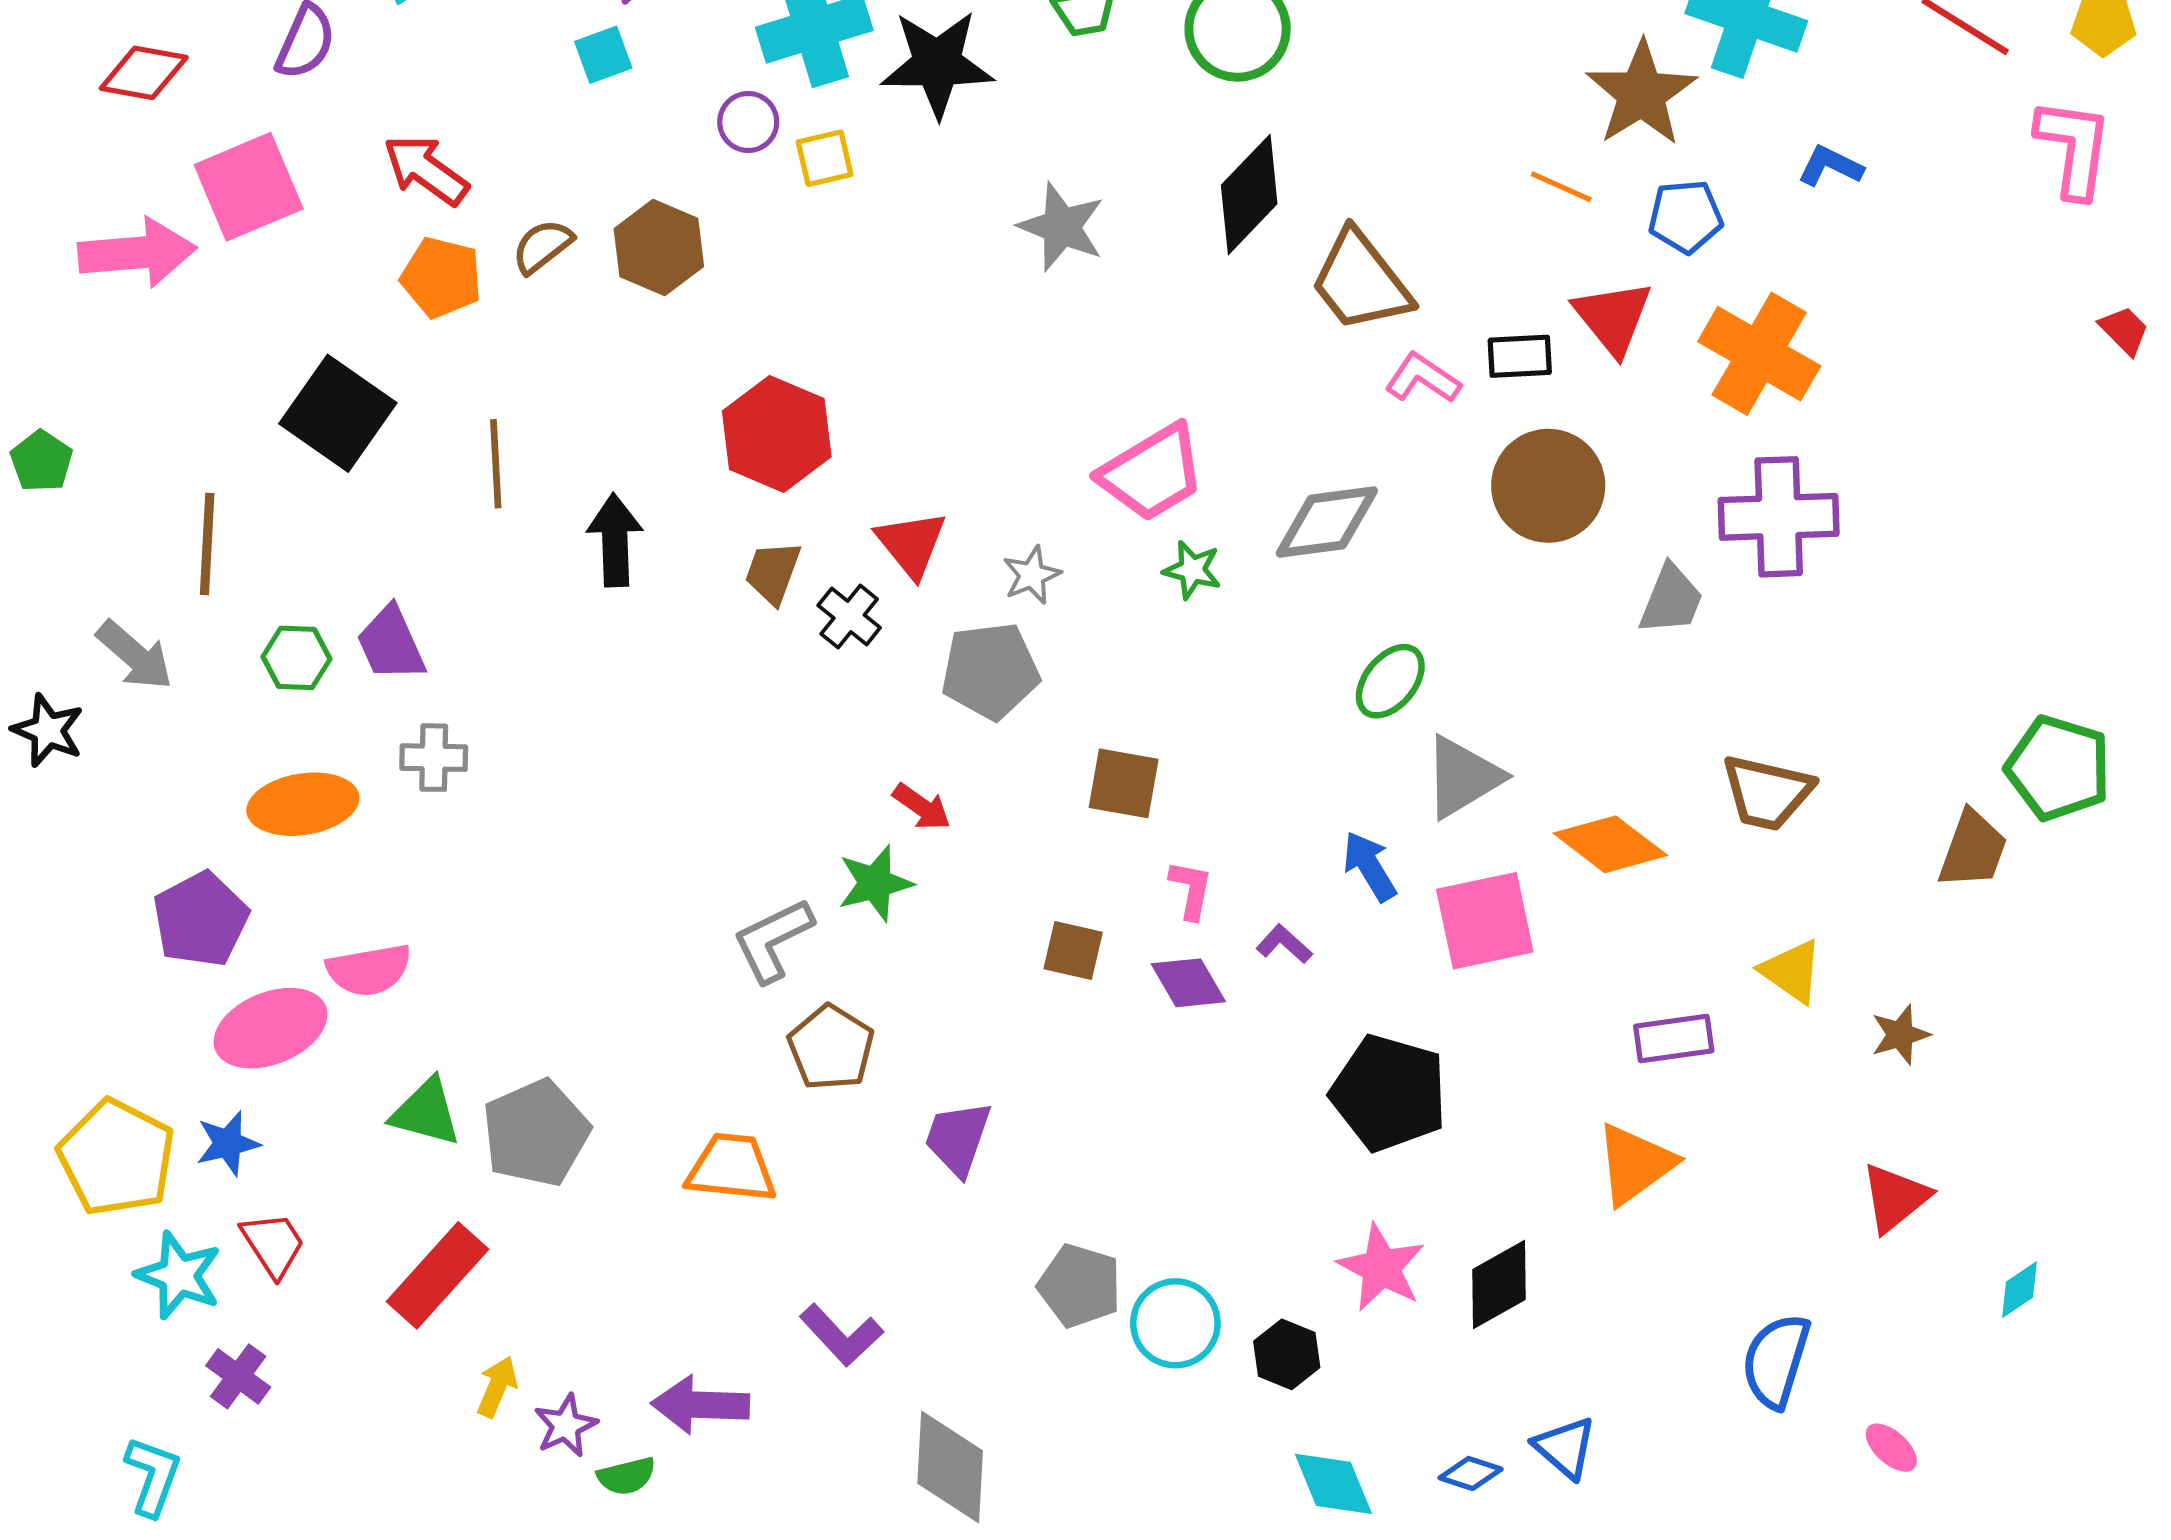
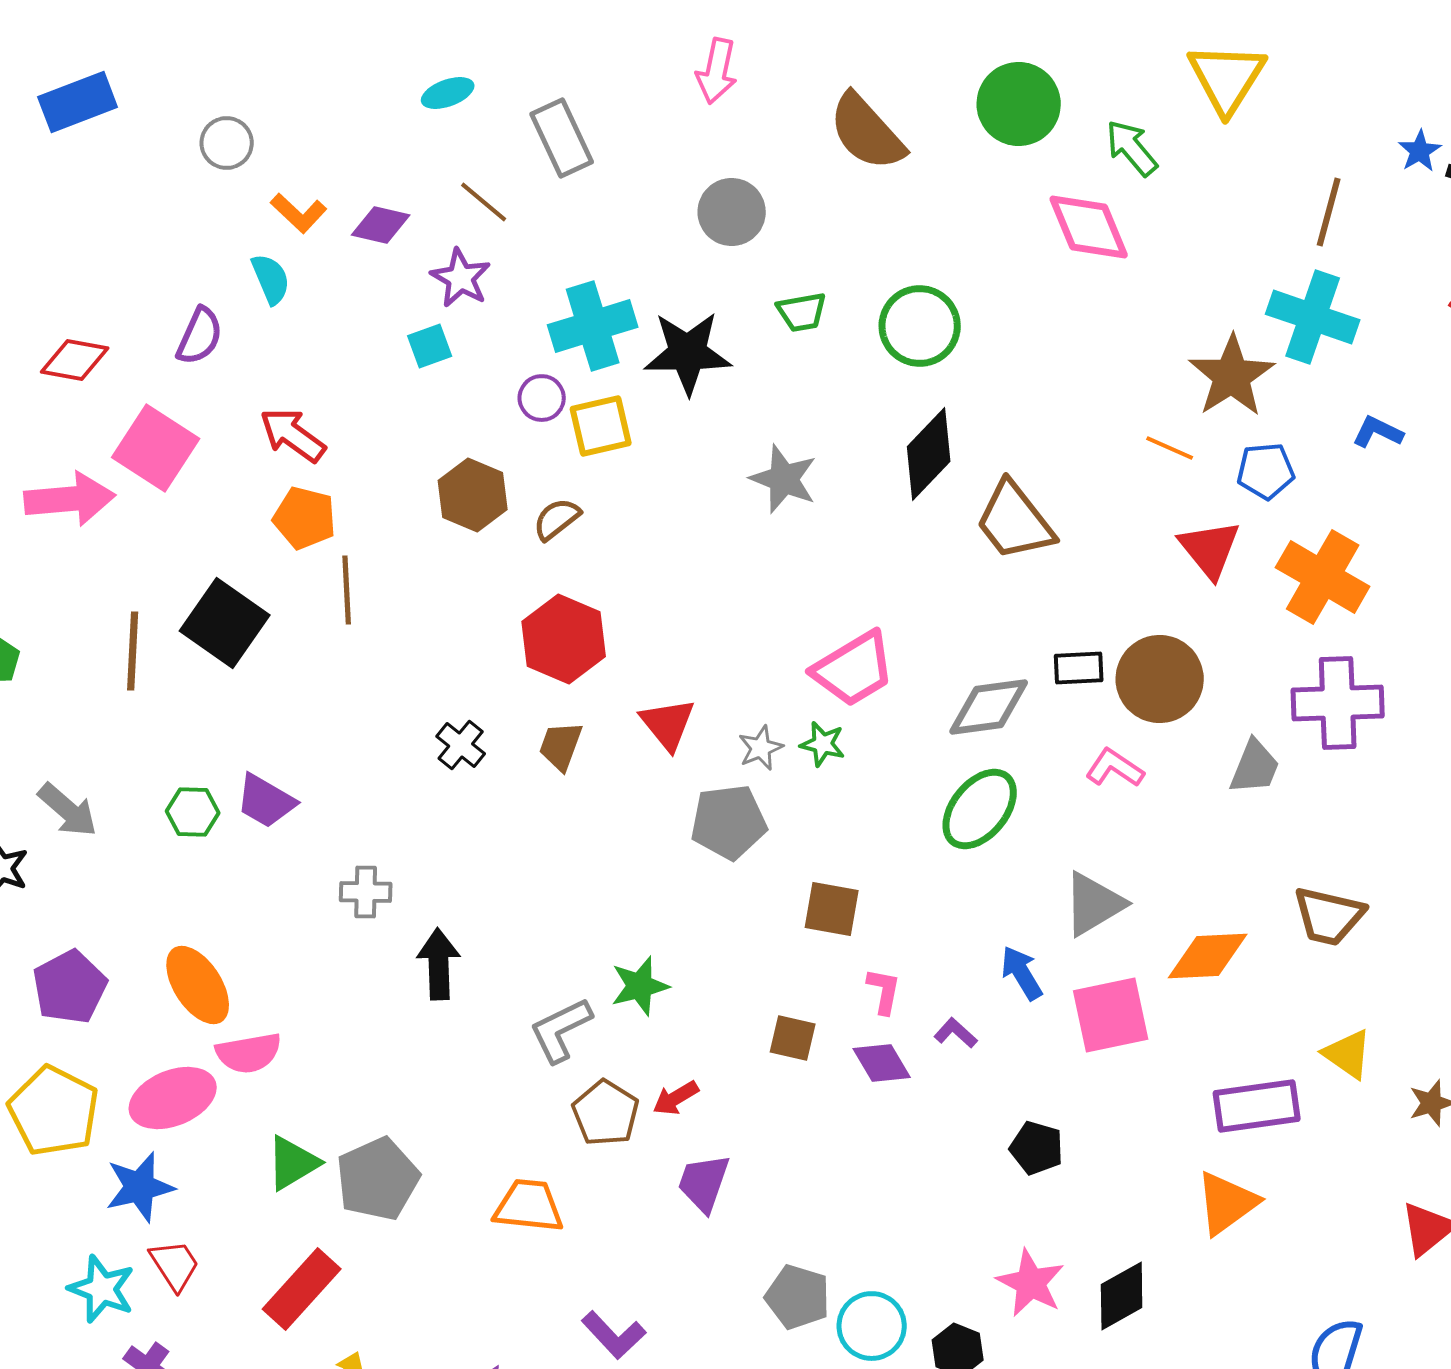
yellow square: (825, 158) -> (601, 426), size x1.4
pink square: (249, 187) -> (156, 448), turned -34
brown semicircle: (542, 246) -> (557, 519), moved
black rectangle: (1520, 356) -> (1079, 668), moved
pink L-shape: (1423, 378) -> (1115, 768), moved
brown line: (496, 464) -> (347, 590), moved
black arrow: (615, 540) -> (439, 964), moved
brown line: (207, 544) -> (133, 651), moved
green star: (1192, 570) -> (823, 744), moved
black cross: (849, 616) -> (461, 745), moved
purple trapezoid: (391, 644) -> (266, 801), turned -36
green ellipse: (1390, 681) -> (980, 809), moved, size x1.4
gray cross: (434, 758) -> (366, 892), moved
orange ellipse: (303, 804) -> (198, 985), moved, turned 66
red arrow: (922, 807) -> (676, 1098), moved, turned 114
orange diamond: (1610, 844) -> (1208, 956), turned -40
purple pentagon: (201, 919) -> (70, 987), moved
purple rectangle: (1674, 1039) -> (1257, 1106), size x1.4
black pentagon: (1389, 1093) -> (1037, 1148), size x0.6
green triangle: (426, 1112) -> (293, 1163), turned -46
blue star: (228, 1143) -> (140, 1187), size x1.4
yellow pentagon: (117, 1158) -> (54, 1111), moved

